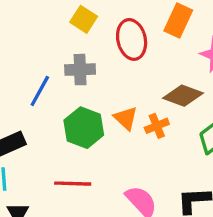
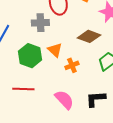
gray cross: (80, 70) -> (40, 23), moved
orange cross: (157, 126) -> (72, 65), moved

